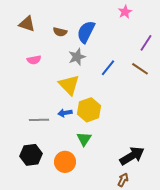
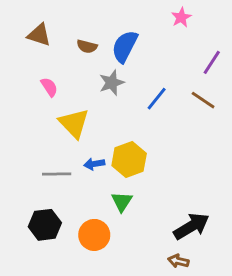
pink semicircle: (34, 60) -> (49, 87), turned -112
yellow triangle: (69, 85) -> (74, 123), moved
brown arrow: (123, 180) -> (178, 261), turned -104

